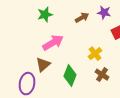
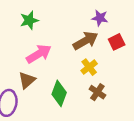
brown arrow: (82, 18) -> (85, 41), moved, size x1.5

